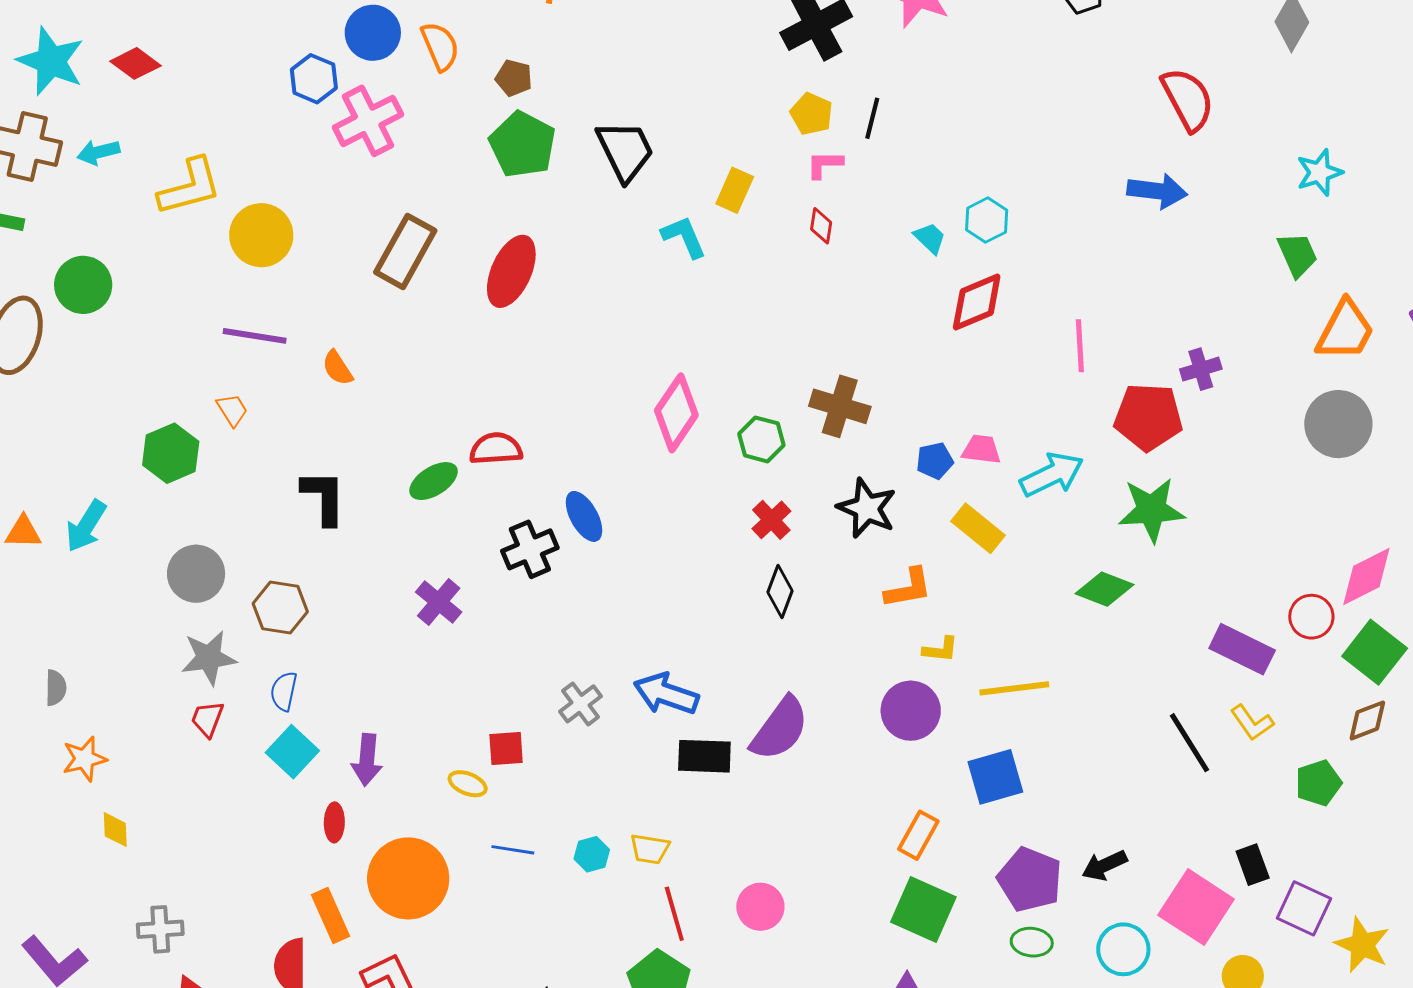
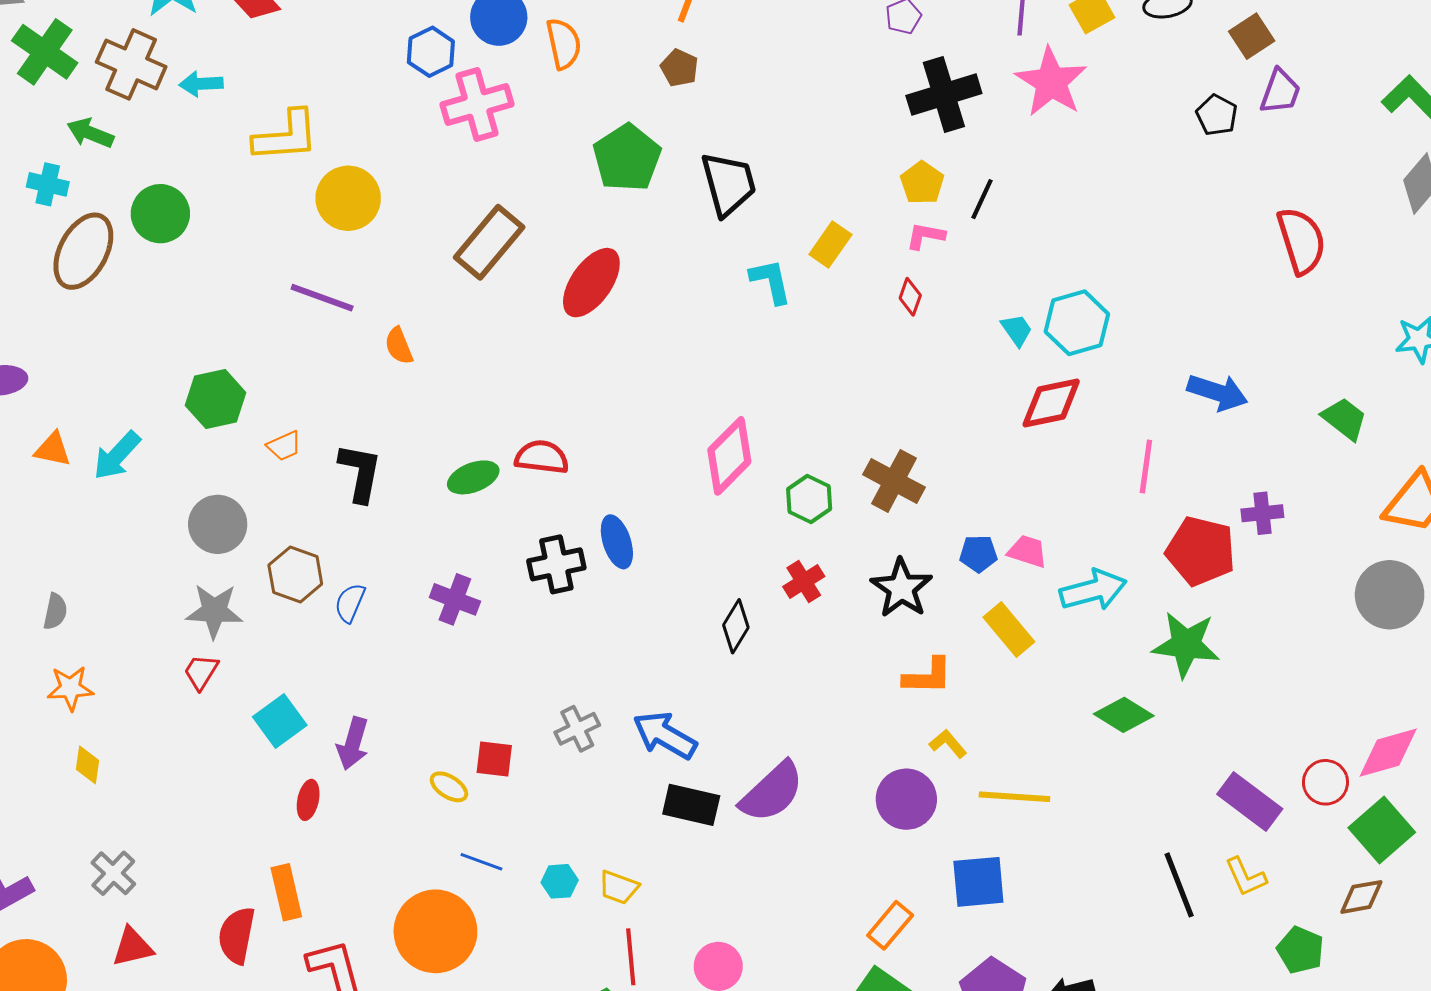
brown pentagon: (514, 78) -> (679, 68), moved
blue arrow: (1157, 191) -> (1217, 392), moved
cyan hexagon: (987, 220) -> (1077, 323), size x1.4
green trapezoid: (1297, 255) -> (1344, 419), moved, turned -39
orange trapezoid: (232, 410) -> (284, 446), moved, turned 87
black diamond: (780, 592) -> (736, 626), moved
purple cross: (439, 602) -> (455, 599), turned -30
yellow L-shape: (941, 650) -> (948, 744), turned -147
blue semicircle: (284, 691) -> (350, 603), moved
green pentagon: (1318, 783) -> (1300, 950), turned 30
orange circle: (408, 878) -> (435, 931), moved
gray cross: (160, 929) -> (113, 873), turned 36

